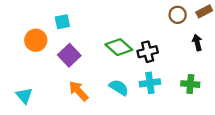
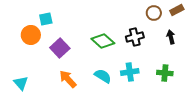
cyan square: (62, 22) -> (46, 19), moved
black cross: (148, 52) -> (135, 37), moved

